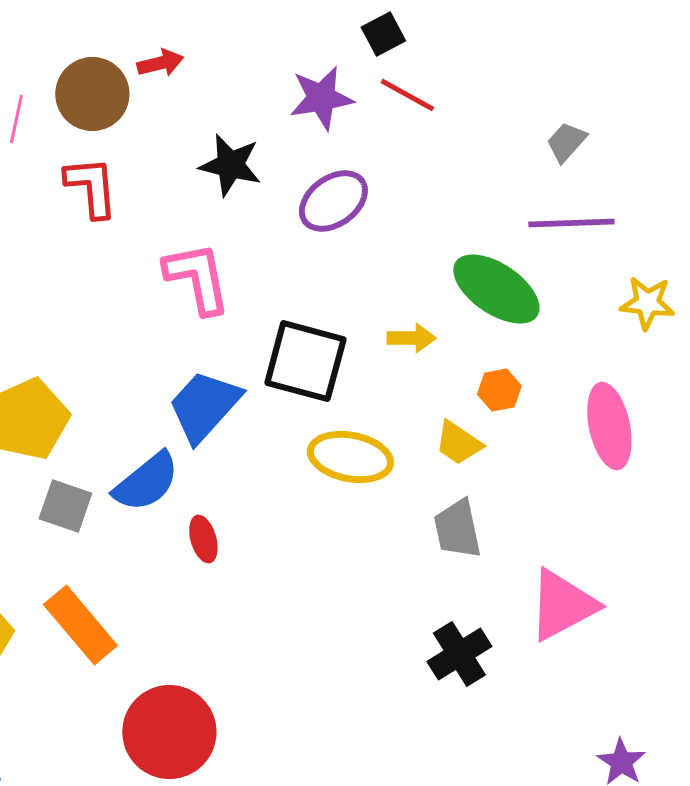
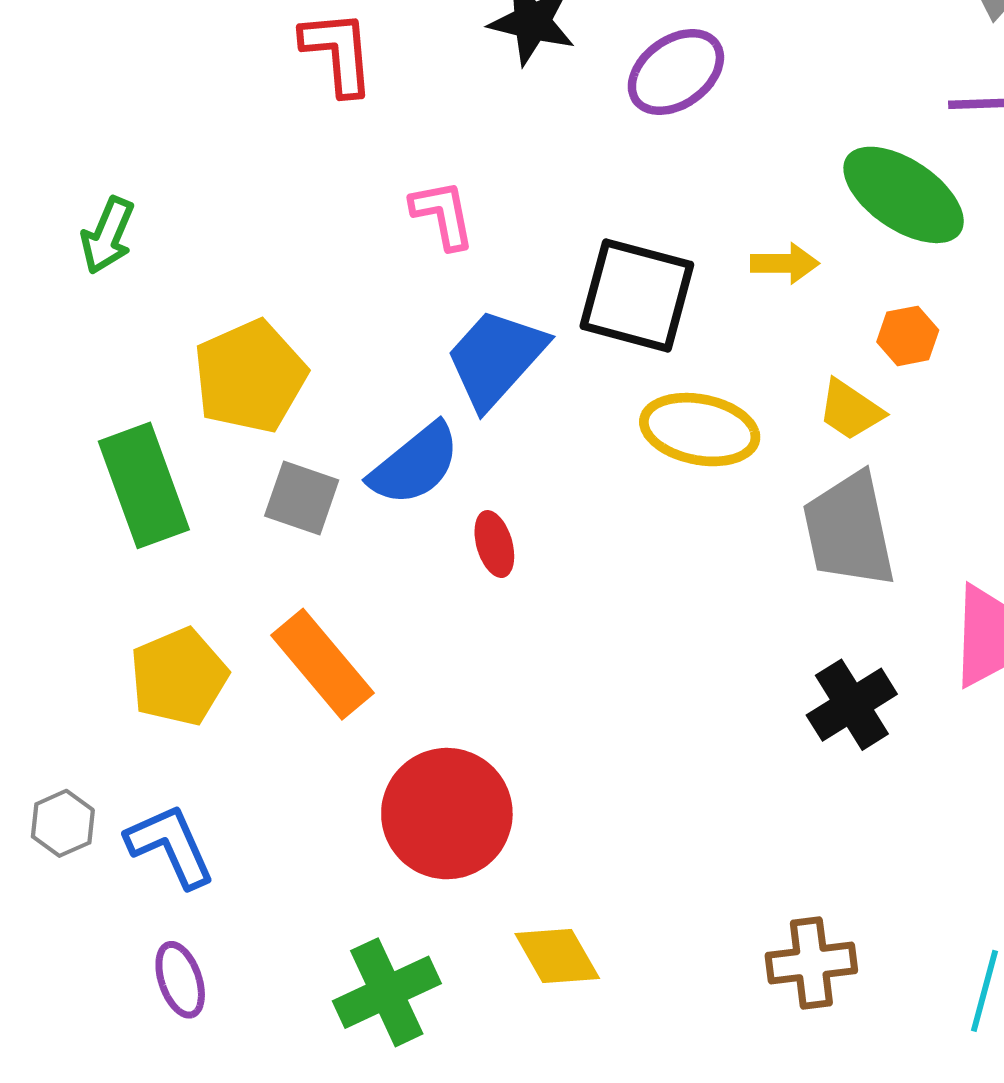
pink L-shape: (197, 278) -> (443, 214), moved, size x0.7
gray trapezoid: (457, 529) -> (849, 530), size x1.4

